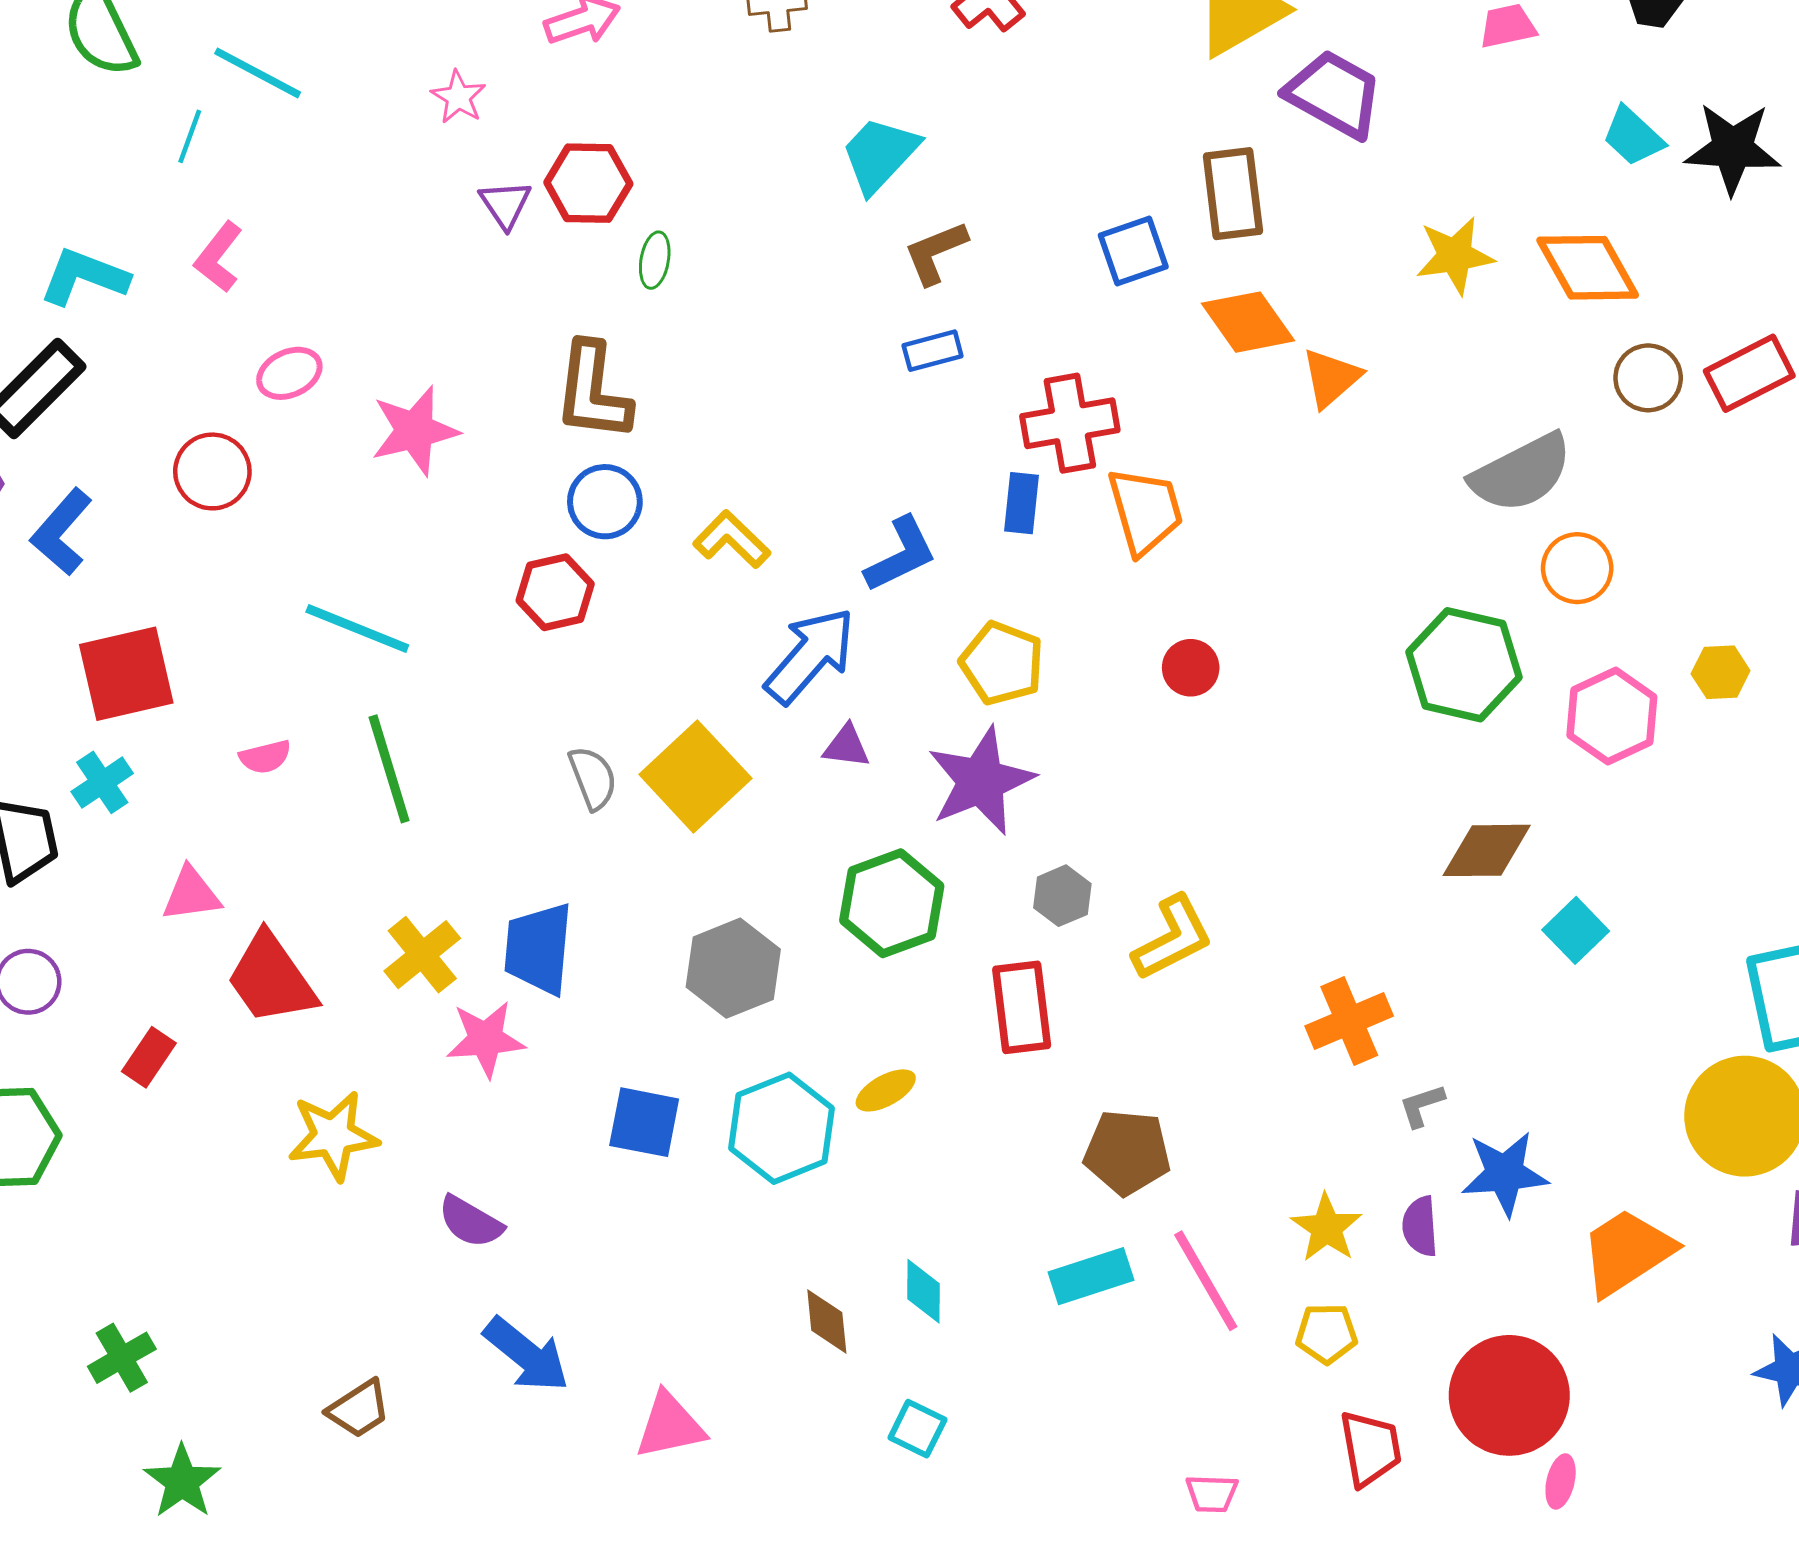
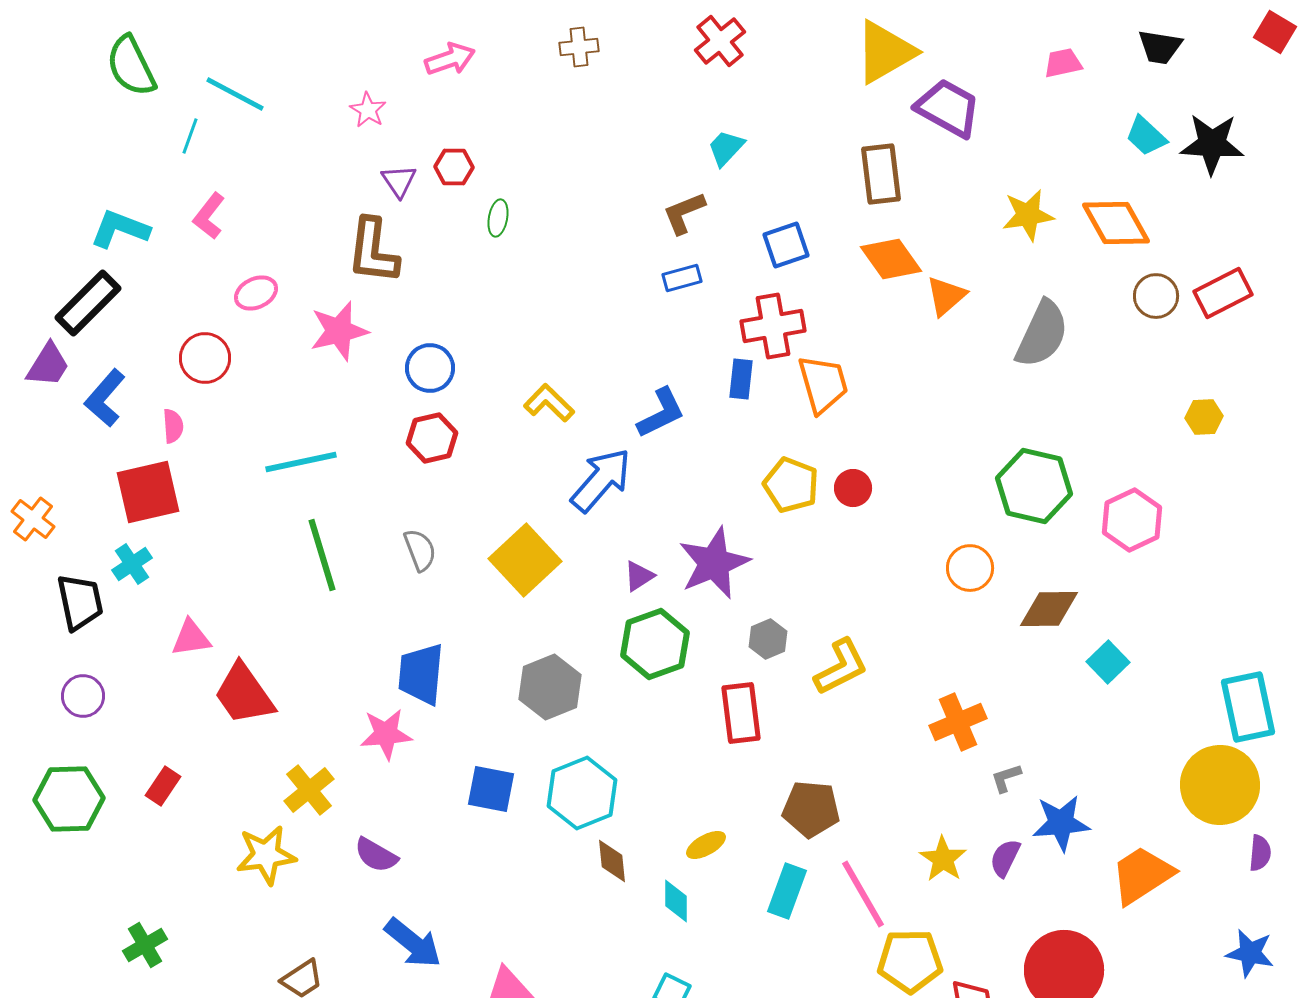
cyan trapezoid: (880, 154) -> (726, 148), moved, size x0.7
red hexagon: (588, 183) -> (454, 167), size x0.7
blue square: (1133, 251) -> (786, 245), moved
brown L-shape: (593, 391) -> (373, 251), moved
gray semicircle: (1521, 473) -> (1042, 334), moved, turned -38
blue circle: (605, 502) -> (430, 368), moved
orange circle: (1577, 568) -> (970, 568), moved
cyan line: (357, 628) -> (301, 462), turned -34
yellow pentagon: (1002, 663) -> (791, 485), moved
yellow hexagon: (1721, 672) -> (1204, 417), moved
purple triangle: (846, 746) -> (639, 576), moved, turned -40
pink semicircle: (265, 757) -> (173, 426), moved, turned -80
gray semicircle: (593, 778) -> (420, 550), moved
yellow cross: (422, 955) -> (309, 790), moved
red rectangle: (149, 1057) -> (163, 786), moved
yellow ellipse: (886, 1090) -> (706, 845), moved
yellow star: (333, 1136) -> (266, 855), moved
purple semicircle: (1420, 1226) -> (1005, 858), turned 30
cyan rectangle: (1091, 1276) -> (787, 891), turned -52
brown diamond: (827, 1321) -> (612, 861), moved
yellow pentagon: (1327, 1334) -> (910, 961), moved, size x1.6

